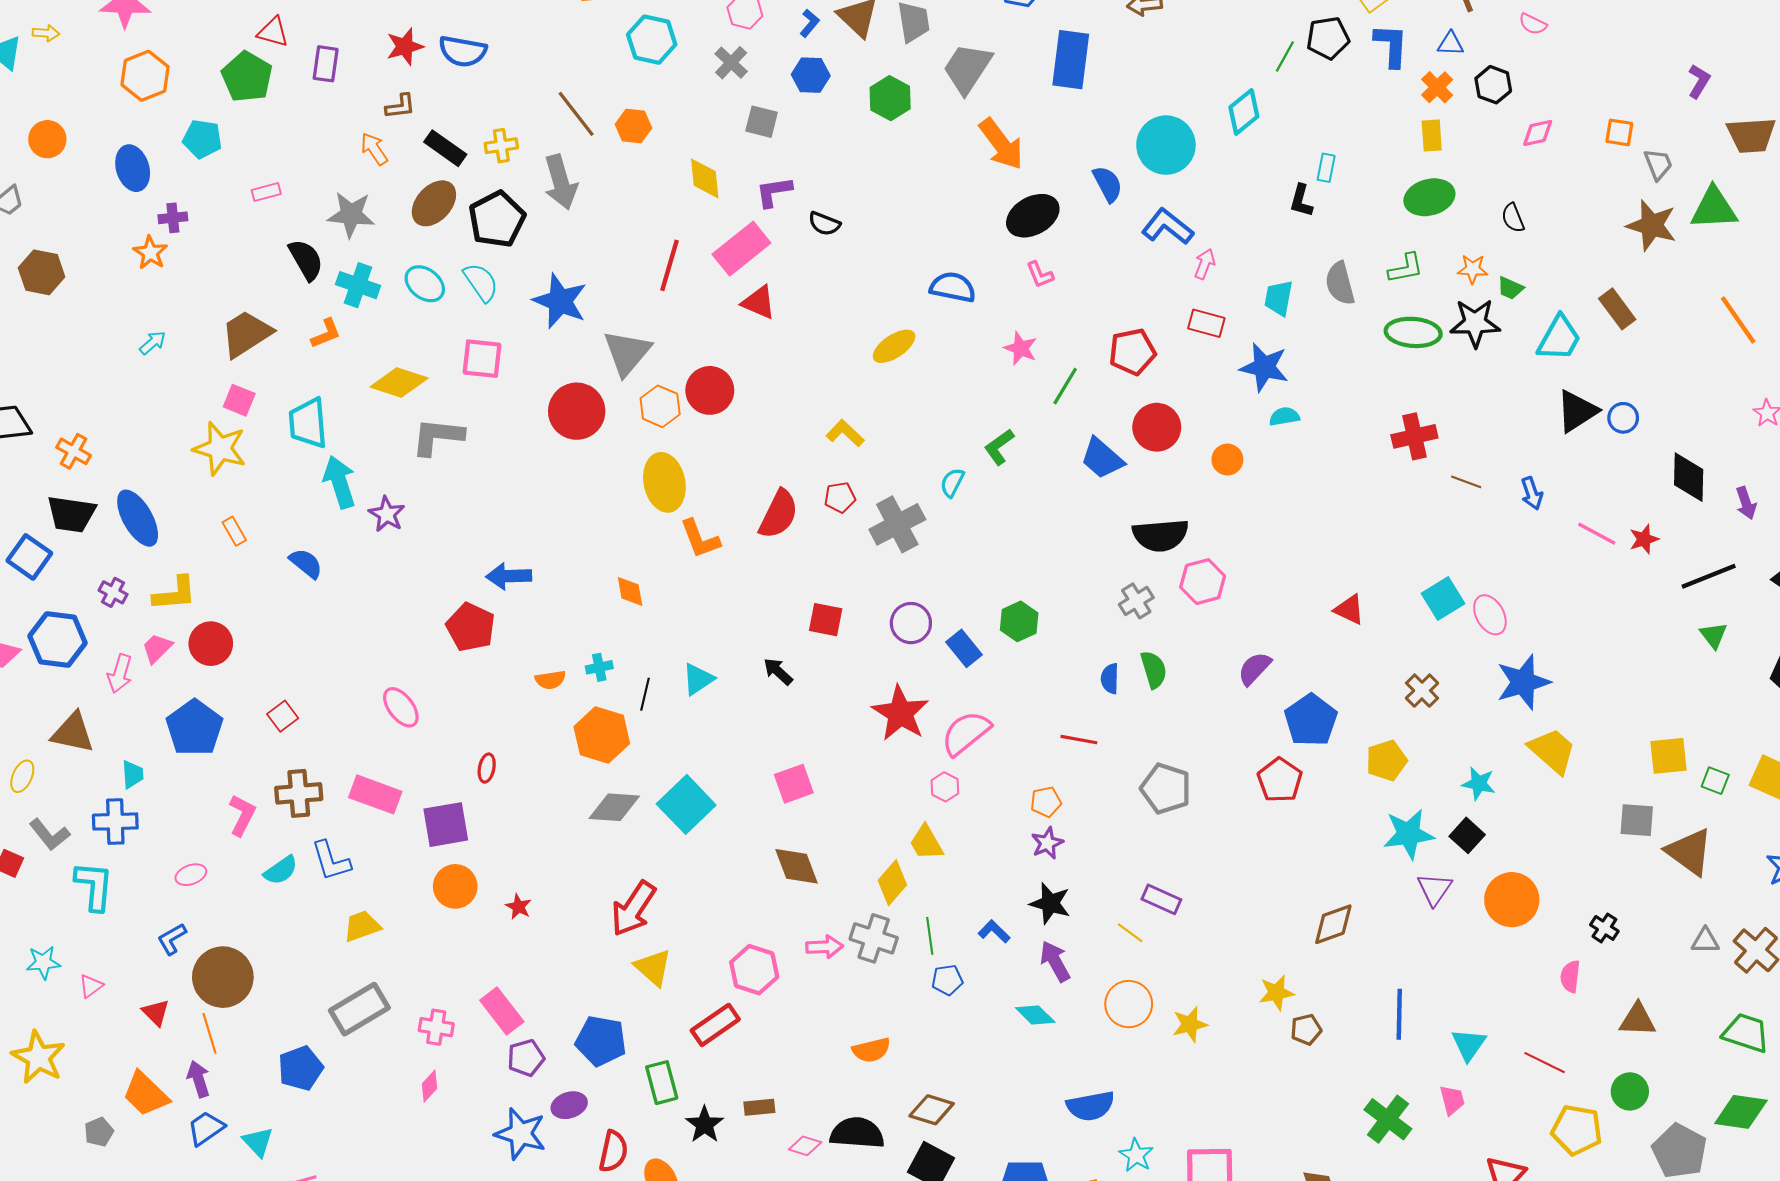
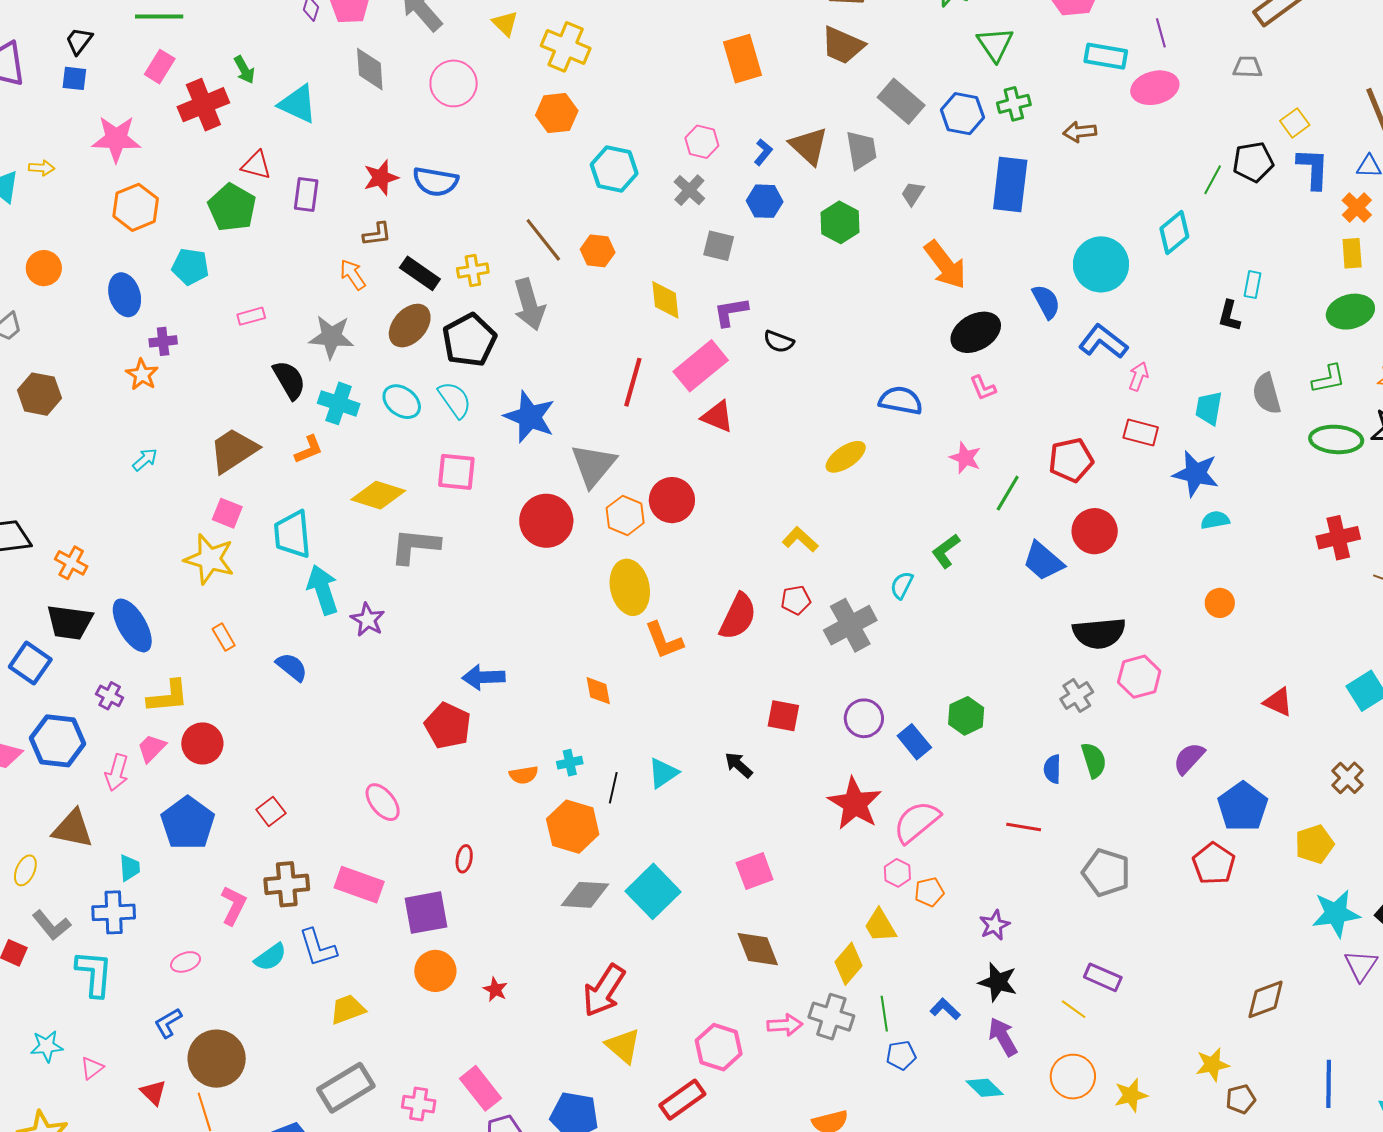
gray trapezoid: (967, 68) -> (913, 194), size x0.5
orange circle: (1227, 460) -> (1220, 603), moved
orange pentagon: (1046, 802) -> (929, 892), moved

